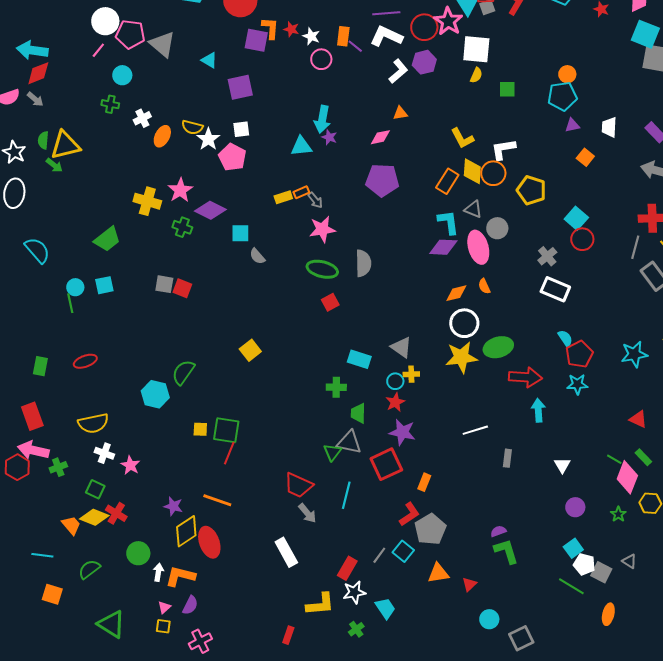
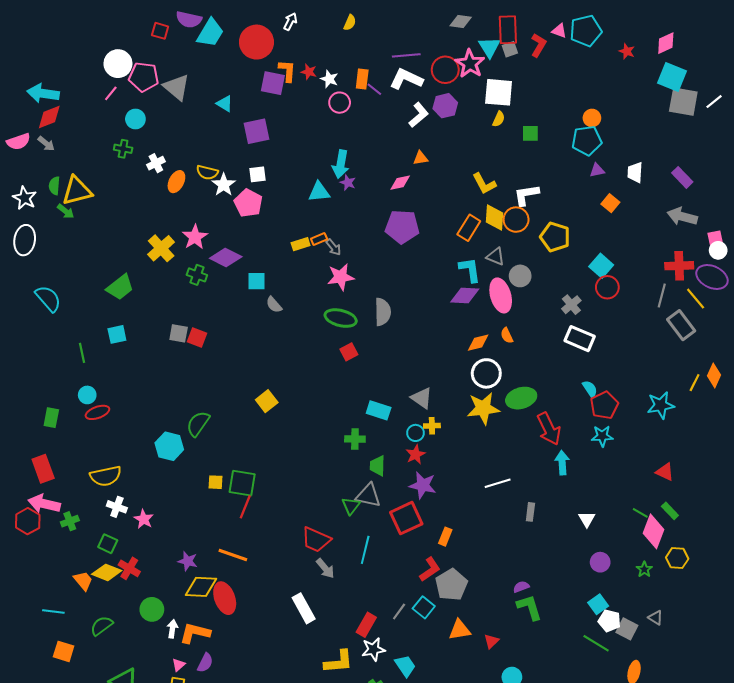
yellow cross: (147, 201) -> (161, 248), turned 32
cyan circle: (75, 287) -> (87, 395), moved
red arrow: (525, 377) -> (549, 429), turned 60
yellow diamond: (186, 531) -> (201, 587), turned 36

